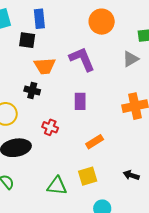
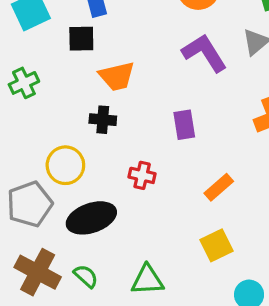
purple L-shape: (82, 59) -> (205, 53), moved
green triangle: (57, 186) -> (147, 280), moved

